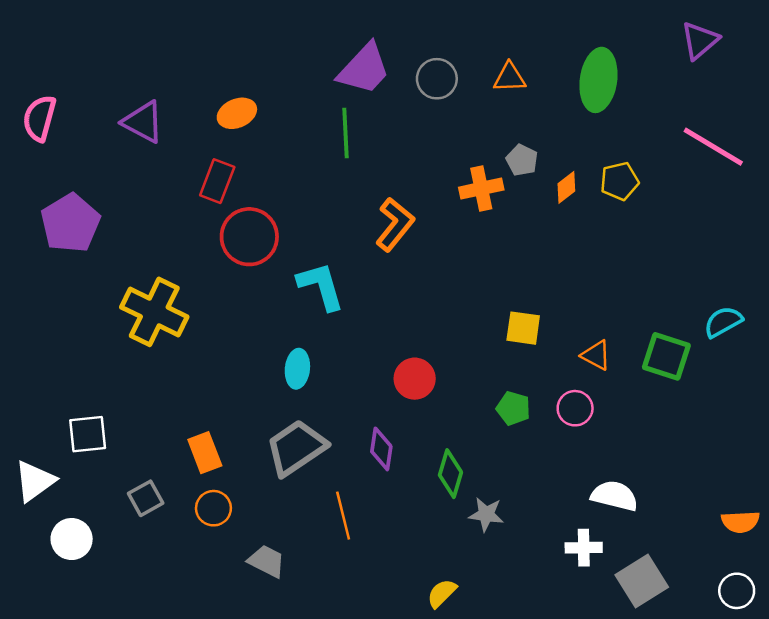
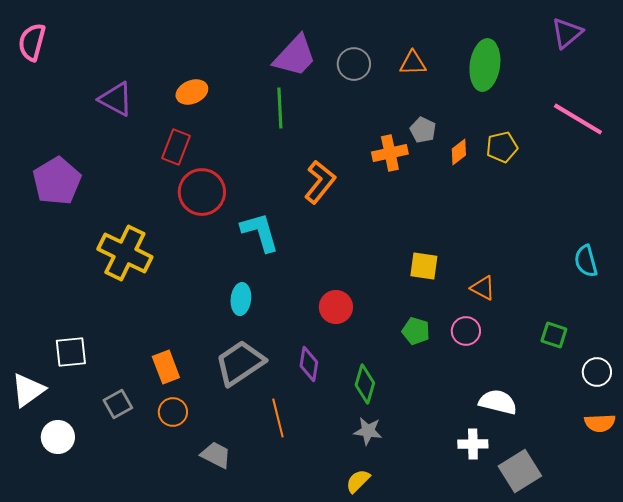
pink semicircle: (39, 118) -> (32, 42), moved
cyan semicircle: (723, 322) -> (586, 261), turned -76
green square: (666, 356) -> (554, 335), moved, size x0.7
gray star: (486, 514) -> (368, 431), moved
white circle: (737, 591) -> (597, 372), moved

